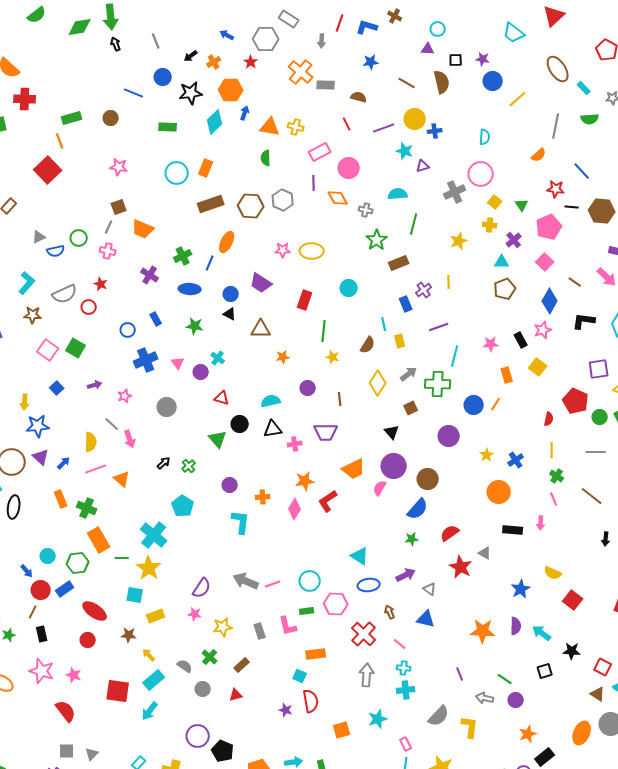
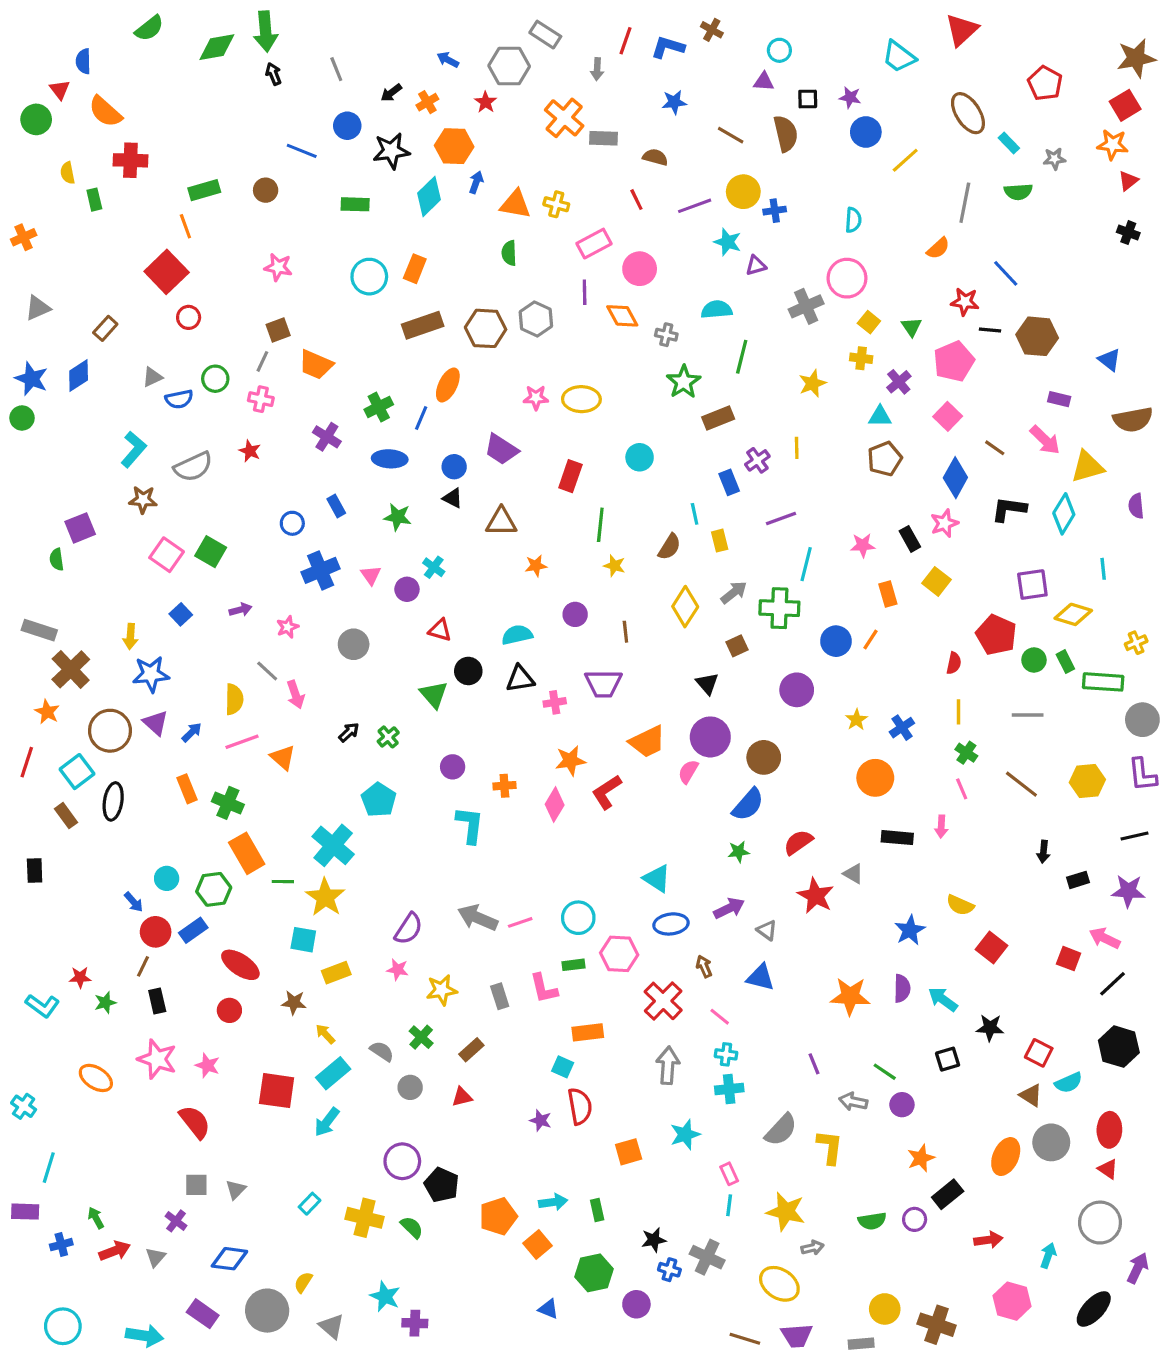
red circle: (89, 307) -> (189, 317), moved

